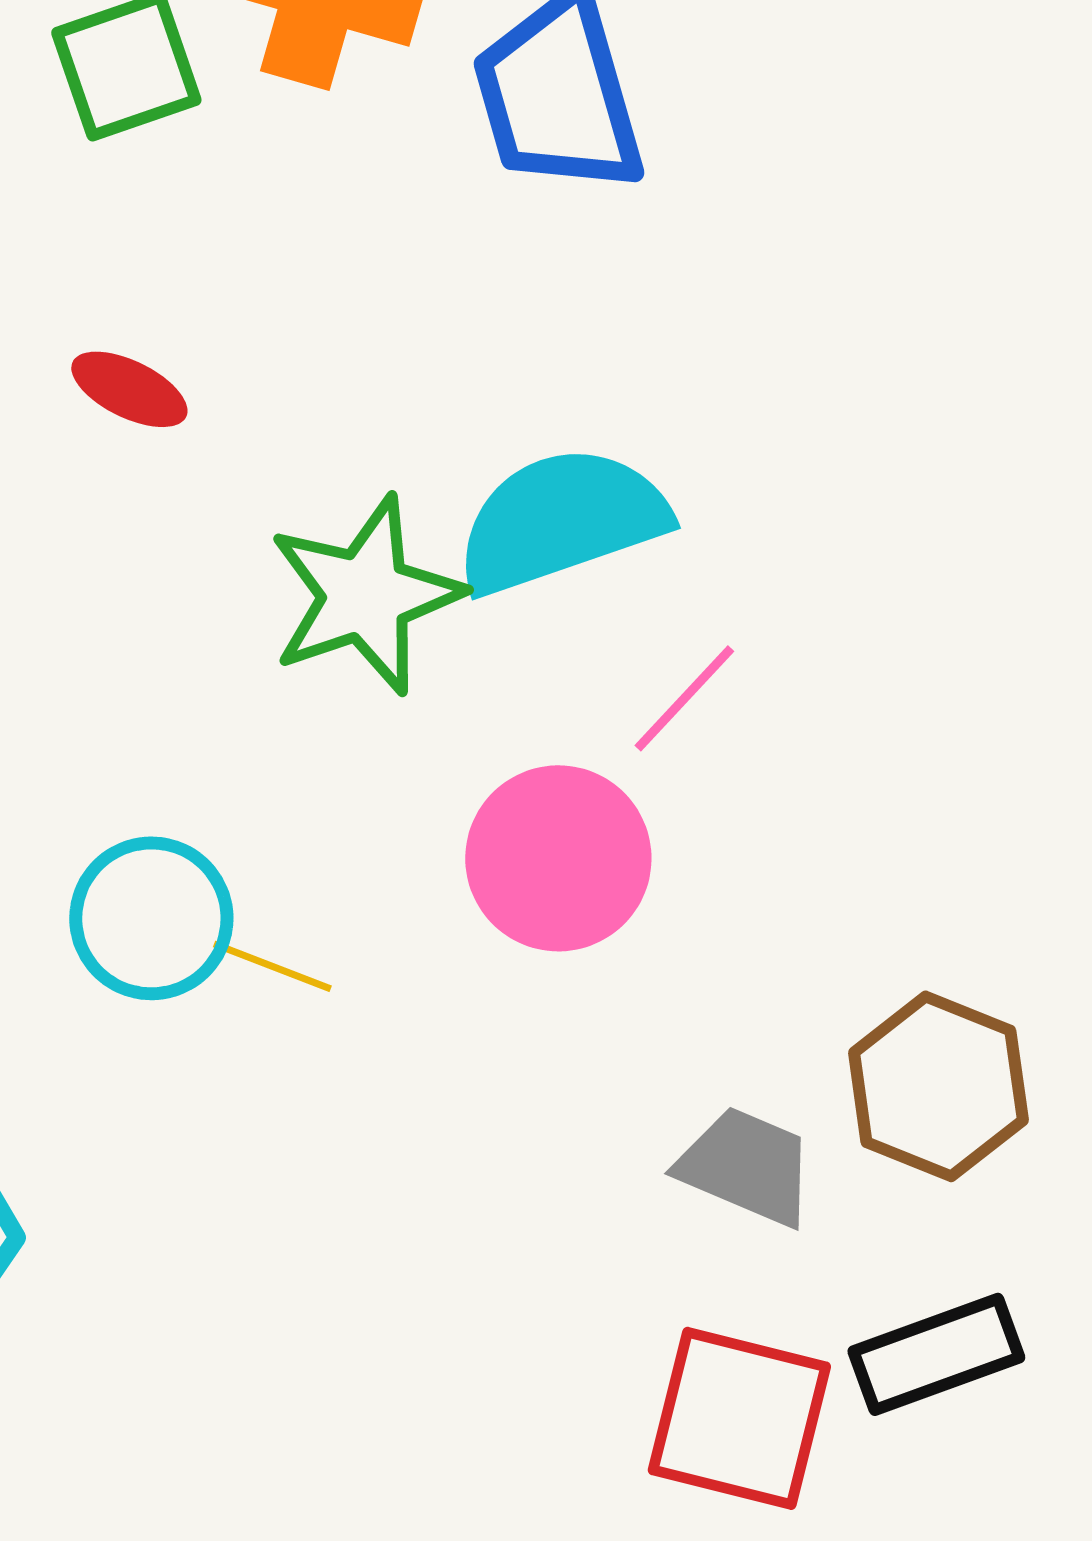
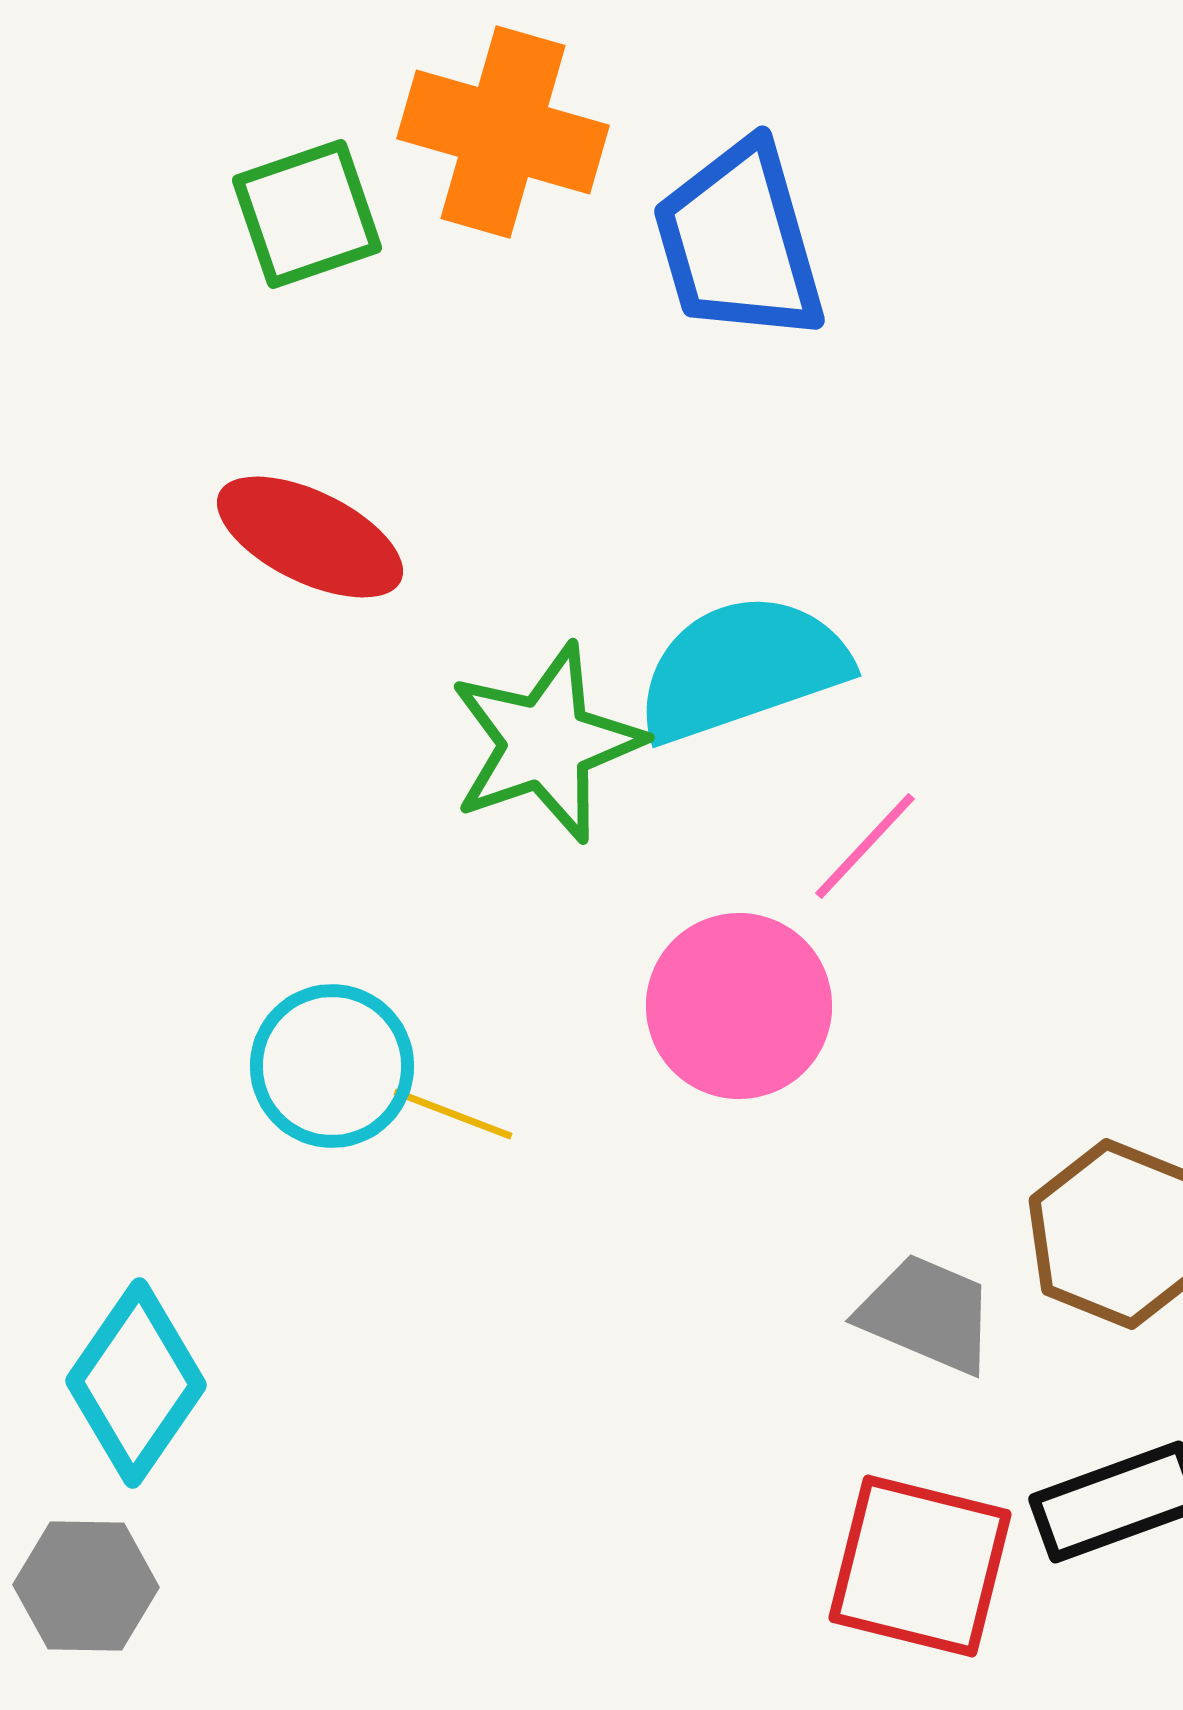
red ellipse: (129, 389) -> (310, 537), size x1.6

